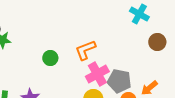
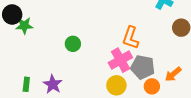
orange L-shape: (85, 50) -> (131, 38), moved, turned -50

